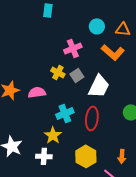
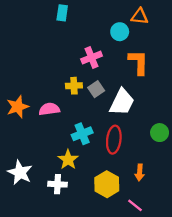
orange triangle: (123, 29) -> (140, 16), moved
orange L-shape: (113, 52) -> (138, 62), turned -130
yellow cross: (58, 72) -> (74, 86), turned -32
orange arrow: (122, 156) -> (140, 172), moved

